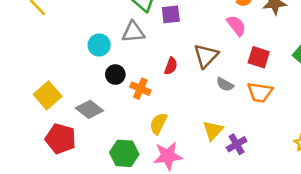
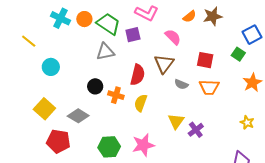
pink semicircle: (236, 25) -> (173, 37), moved
cyan circle: (99, 45) -> (51, 67), moved
red semicircle: (171, 66) -> (138, 75), size x1.5
yellow semicircle: (158, 124) -> (141, 103), moved

